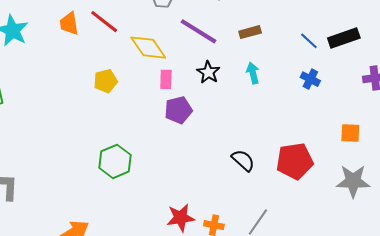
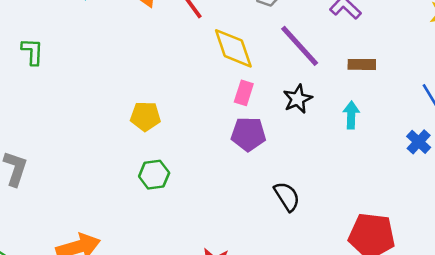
yellow pentagon: (106, 81) -> (145, 116), moved
black semicircle: (243, 160) -> (287, 196), moved
green hexagon: (115, 161) -> (154, 175), size x0.7

